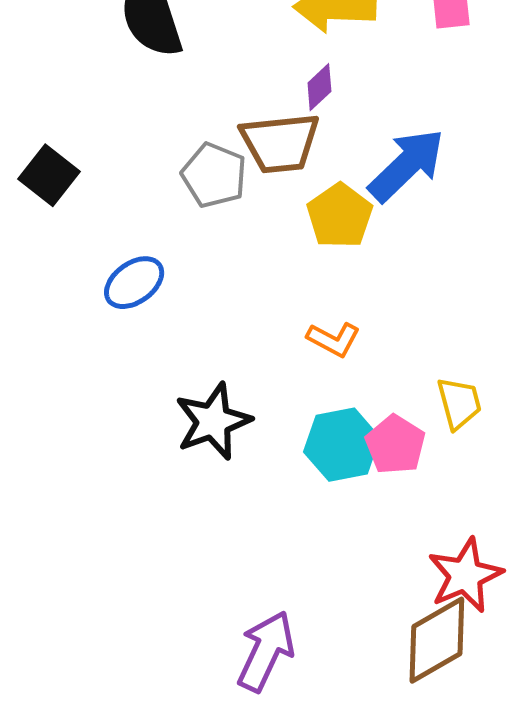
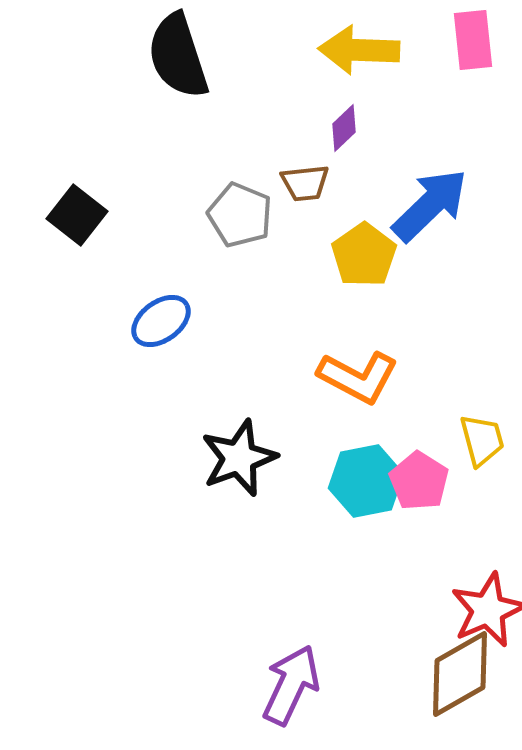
brown trapezoid: (280, 143) -> (305, 183), size x0.6
orange L-shape: (334, 339) -> (358, 377), size x1.5

